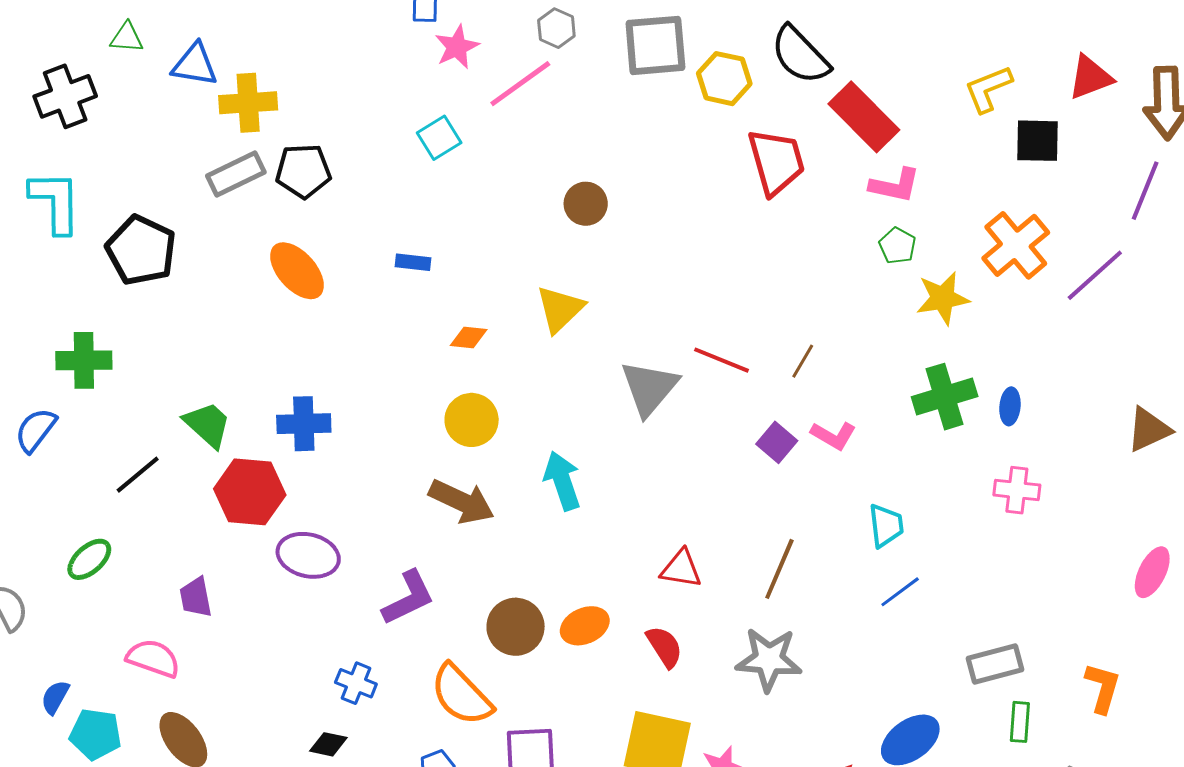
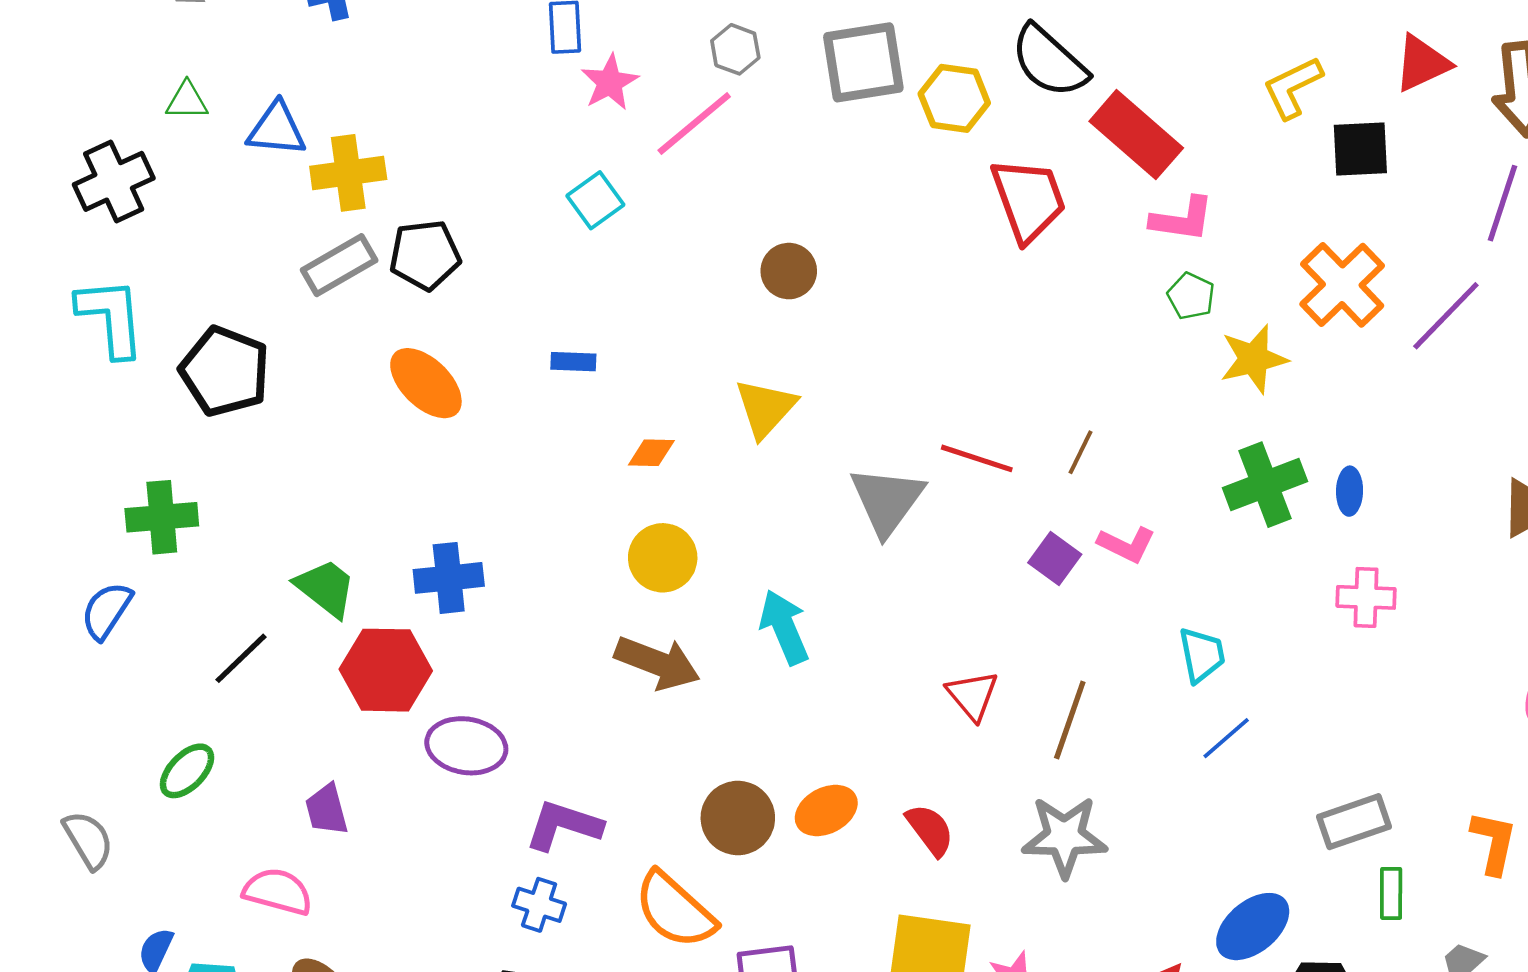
red triangle: (681, 569) -> (972, 695), moved, turned 45
purple L-shape: (408, 598) -> (564, 825), moved, turned -132

